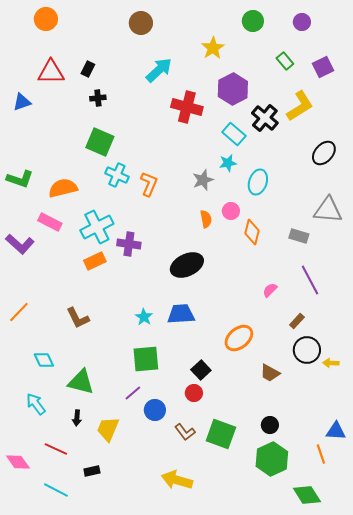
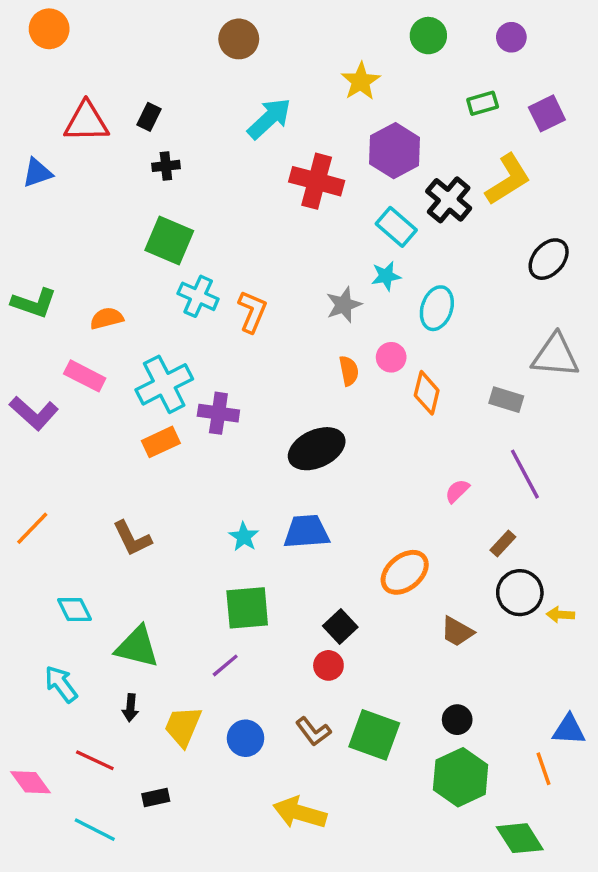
orange circle: (46, 19) -> (49, 29), moved
green rectangle: (285, 61) -> (483, 103), turned -66
orange semicircle: (63, 188) -> (107, 318), size x0.7
blue circle: (155, 410) -> (246, 738), moved

